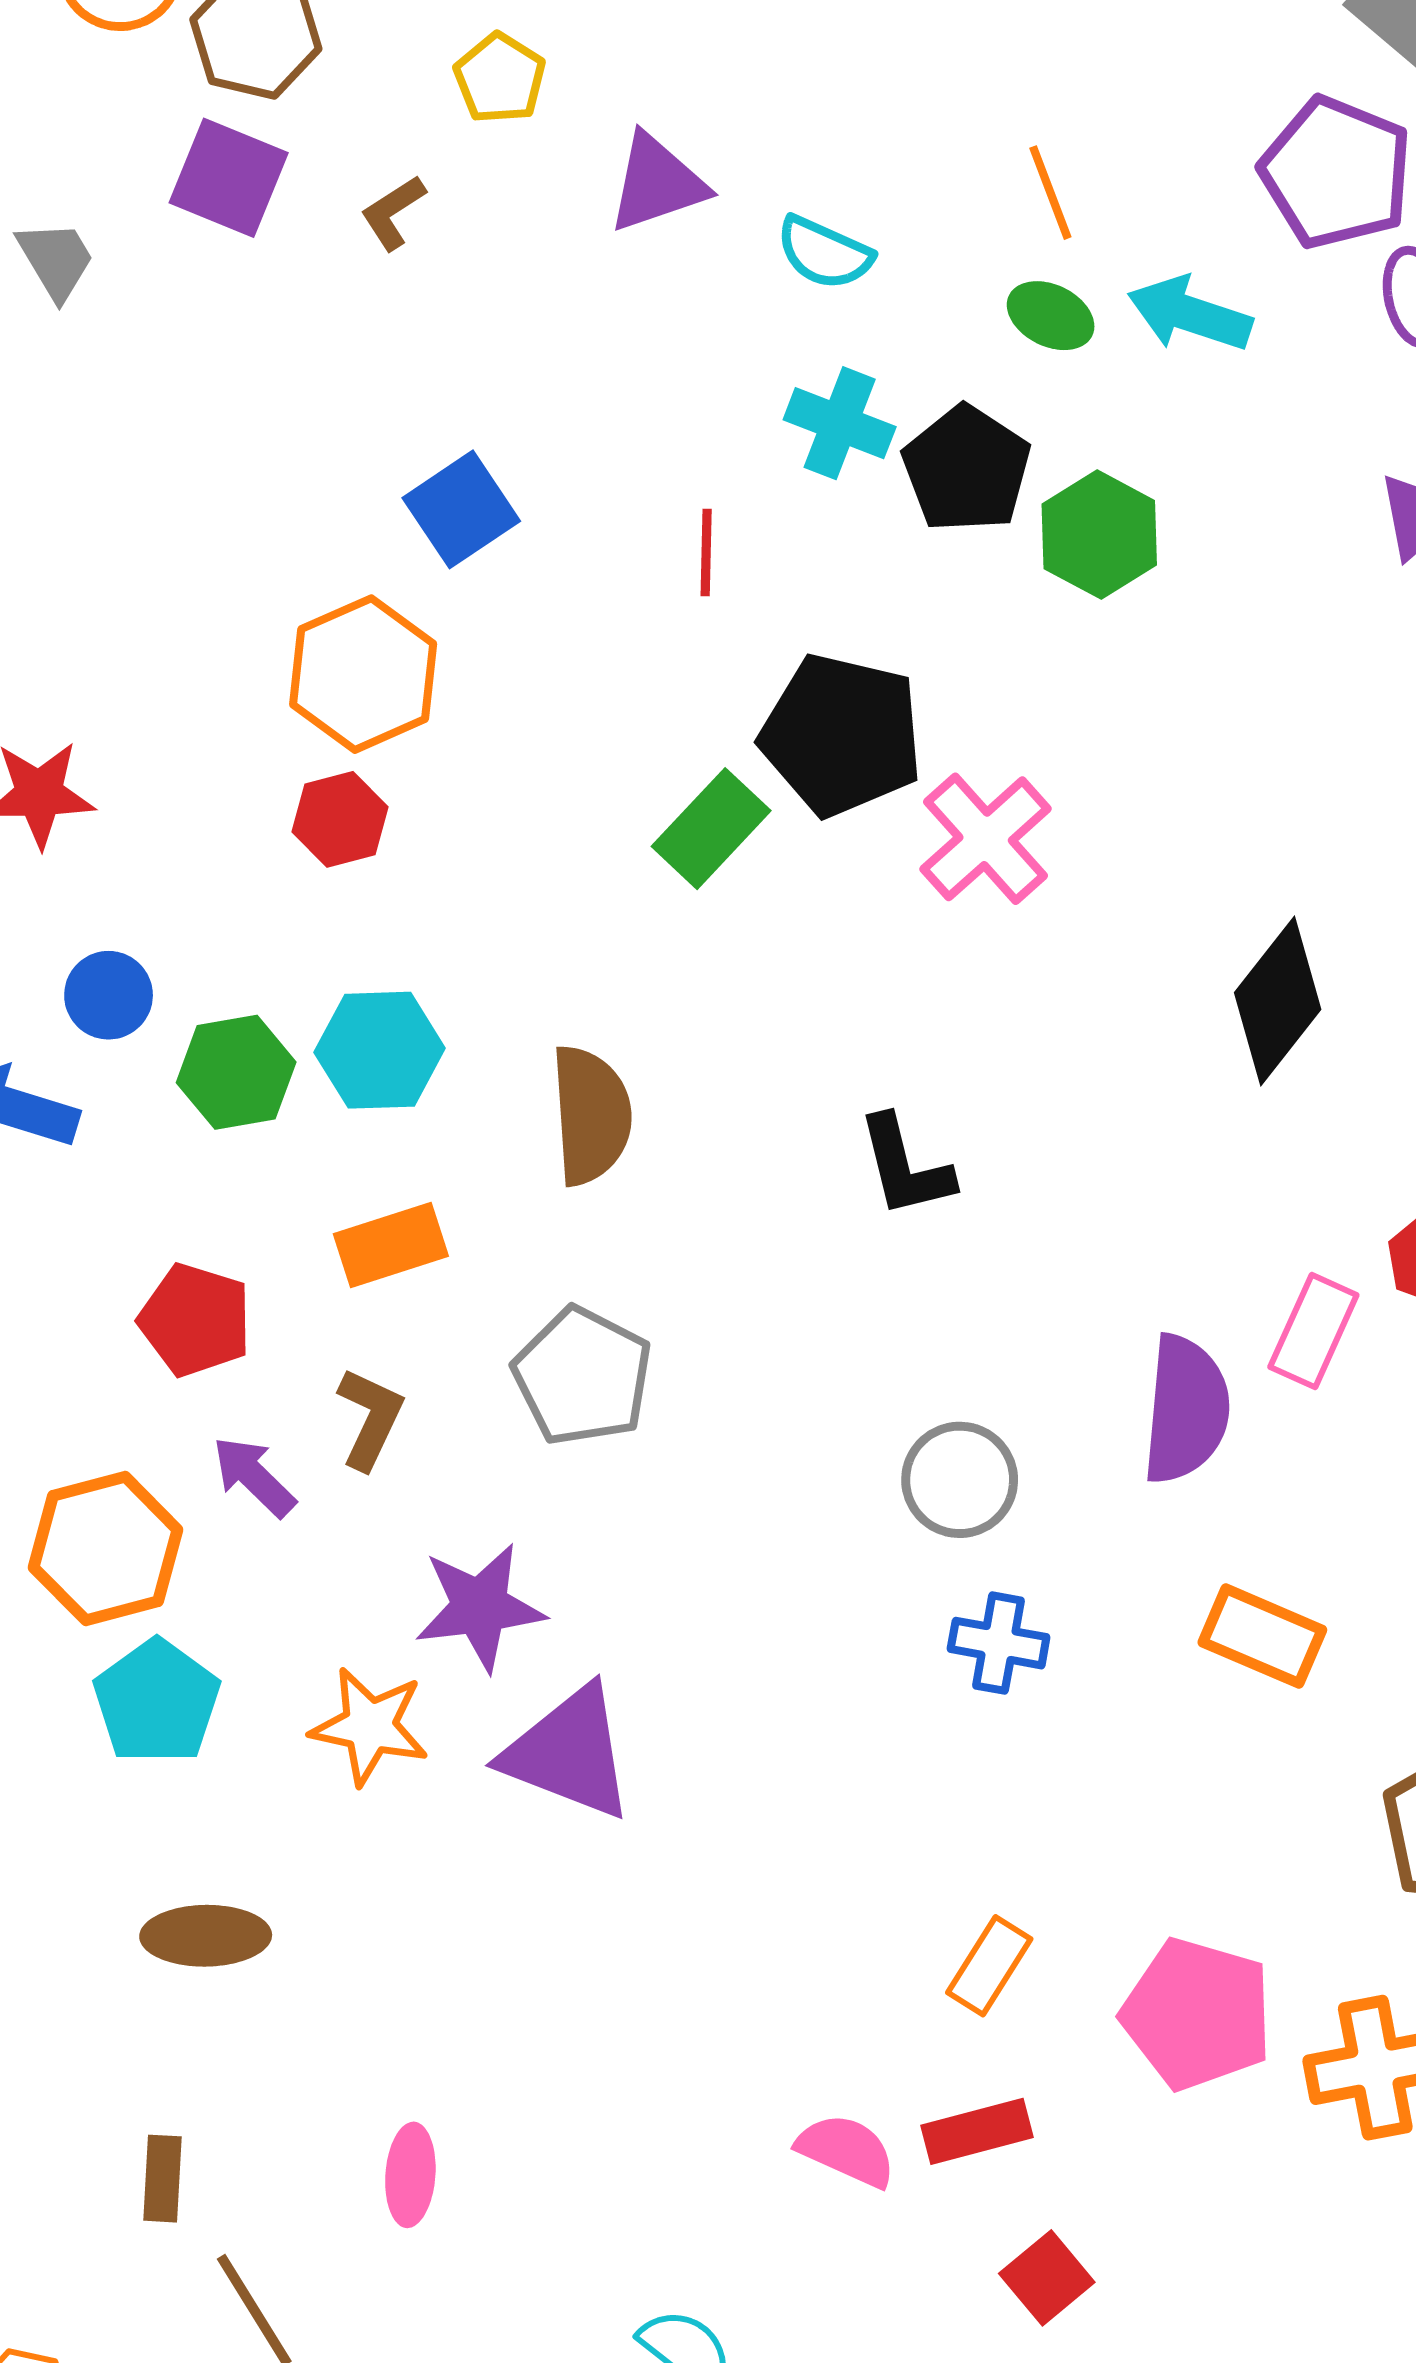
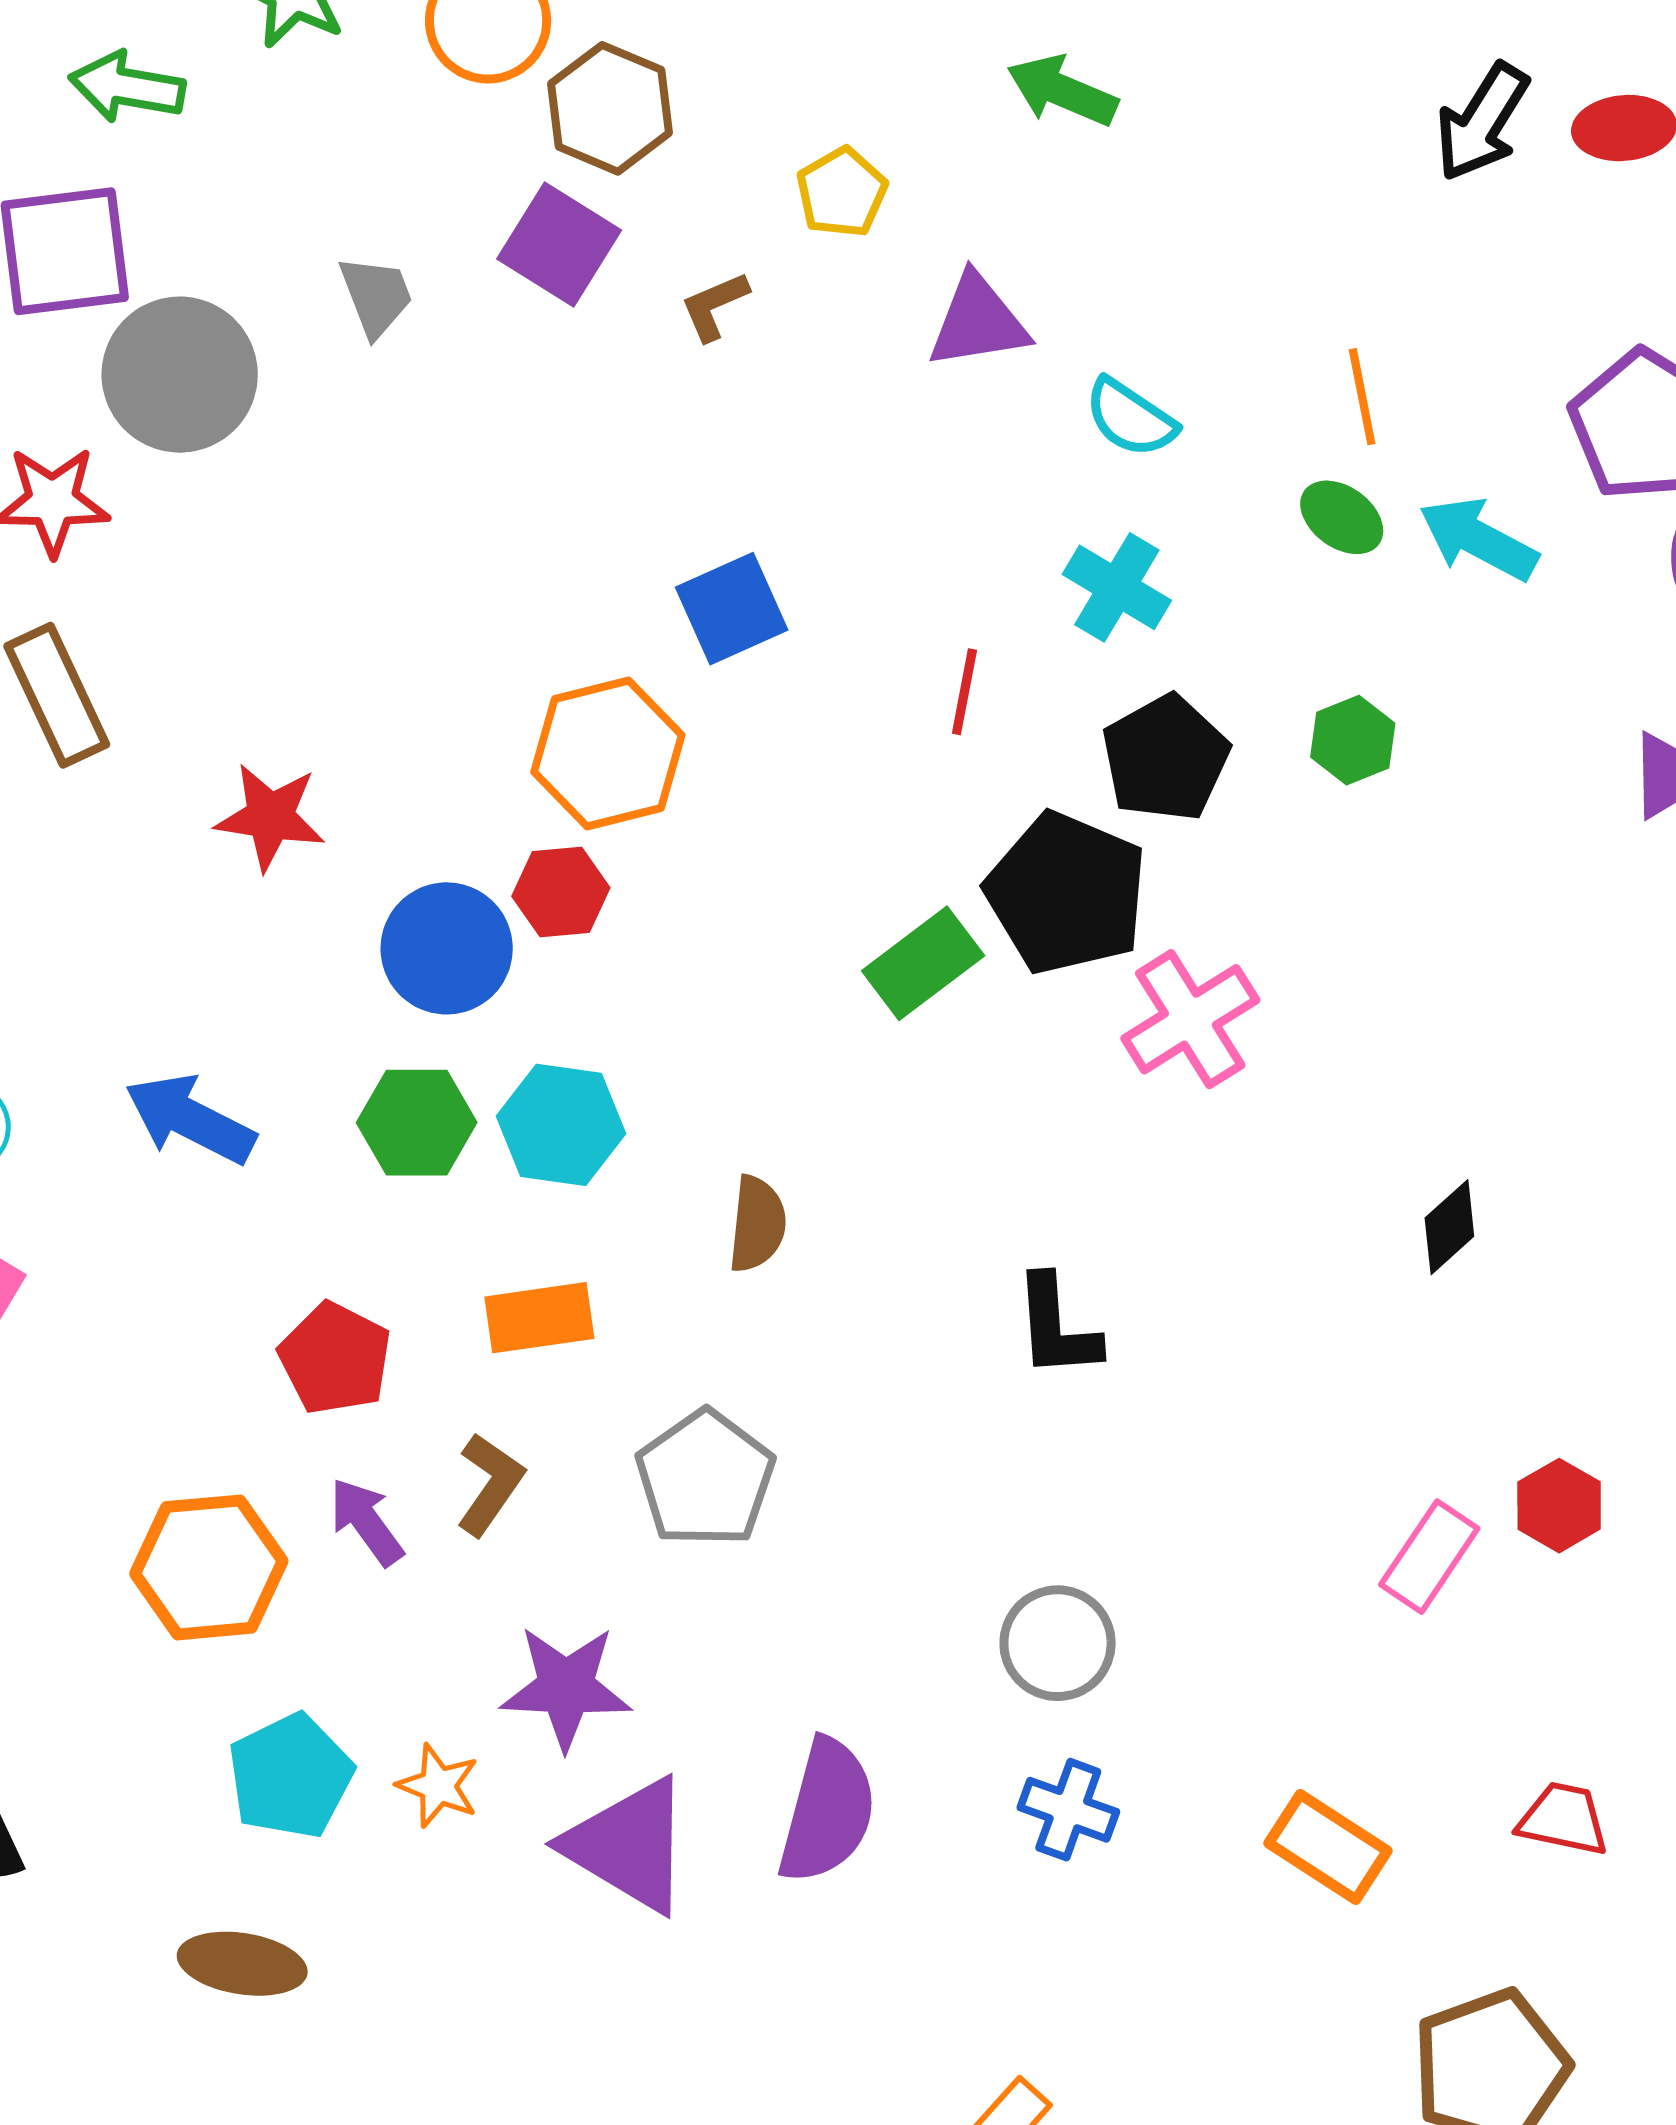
black pentagon: (967, 469) -> (1166, 758), moved
green hexagon: (1099, 535) -> (1353, 740), size x0.7
blue circle: (109, 995) -> (447, 948), moved, size x1.5
black diamond: (1278, 1001) -> (1449, 1227), size x0.6
brown semicircle: (591, 1115) -> (757, 1224), size x0.7
purple semicircle: (1186, 1409) -> (827, 1811), moved
cyan pentagon: (157, 1702) -> (290, 1776), moved
orange star: (370, 1726) -> (438, 1786), size x0.7

